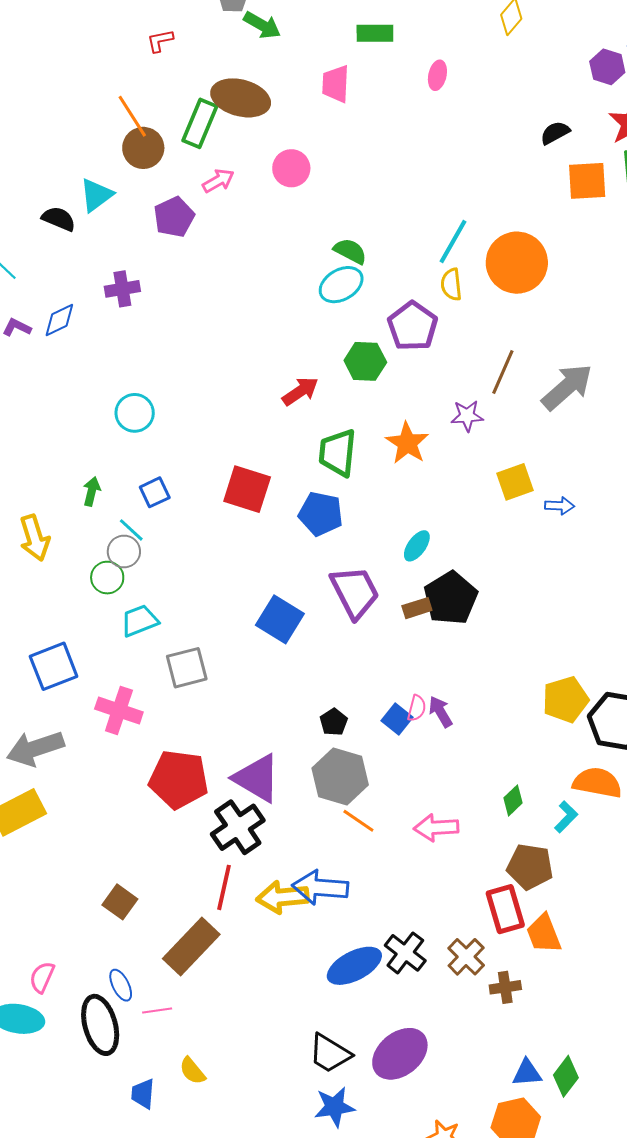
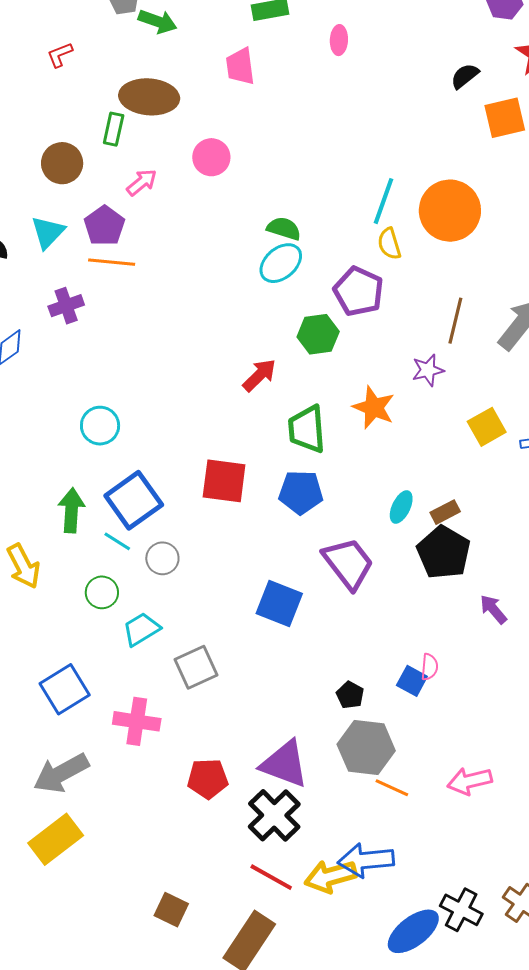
orange line: (132, 116) -> (112, 262), moved, turned -42
green rectangle: (200, 123) -> (114, 129), size x0.7
cyan triangle: (96, 195) -> (48, 232), moved
green arrow: (92, 491) -> (71, 510), size x1.5
blue square: (155, 492) -> (134, 500), size x1.8
gray circle: (124, 552) -> (162, 558), moved
brown rectangle: (417, 608) -> (445, 512), moved
purple arrow: (440, 712) -> (493, 609), moved
red pentagon: (179, 779) -> (208, 779), size x0.7
red line: (224, 887) -> (271, 877), turned -63

